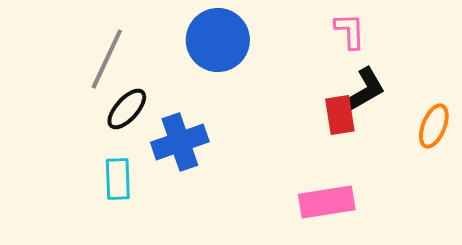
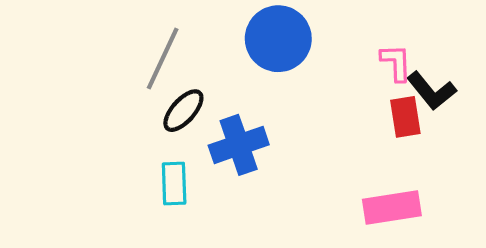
pink L-shape: (350, 31) -> (396, 63), moved
black L-shape: (365, 90) -> (431, 91), turned 81

